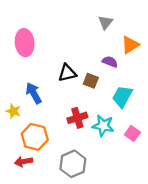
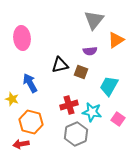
gray triangle: (105, 22) -> (94, 20), size x1.5
purple semicircle: (110, 62) -> (90, 51), moved, turned 152
gray hexagon: (73, 164) -> (76, 134), moved

